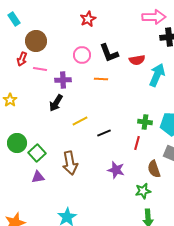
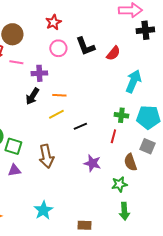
red star: (88, 19) -> (53, 22), moved
red semicircle: (137, 60) -> (113, 53), turned -42
cyan arrow: (157, 75) -> (133, 81), moved
orange line: (101, 79) -> (59, 95), moved
green square: (37, 153) -> (13, 146), turned -30

